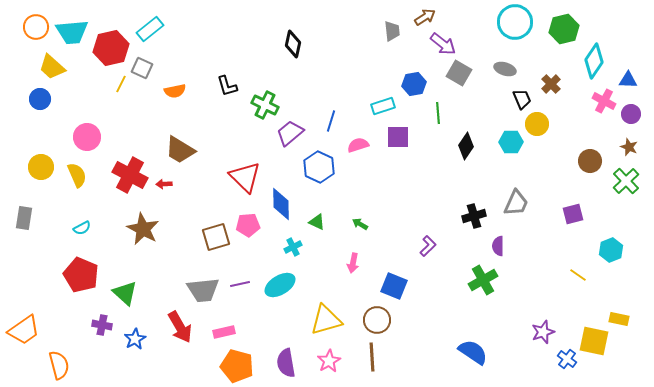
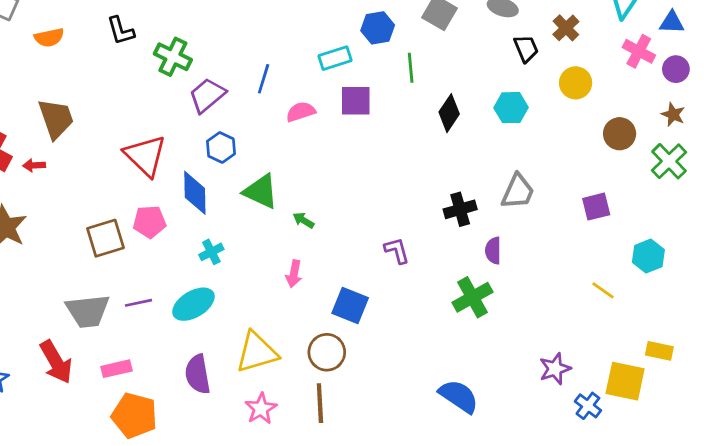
yellow circle: (537, 124) -> (576, 83), moved
brown trapezoid: (180, 150) -> (56, 119), turned -140
blue hexagon: (319, 167) -> (221, 147), moved, size x0.7
green triangle: (317, 222) -> (261, 191), moved, size x1.6
purple L-shape: (428, 246) -> (397, 251), turned -60
purple semicircle: (286, 363) -> (198, 374), moved

